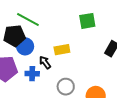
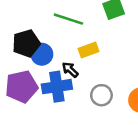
green line: (28, 19) -> (68, 19), moved
blue cross: (32, 74) -> (57, 87), size x1.6

